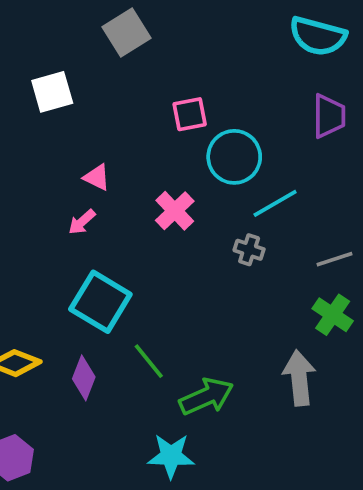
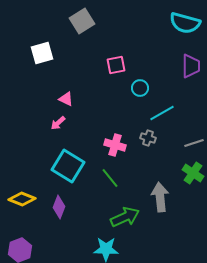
cyan circle: (234, 157) -> (140, 88), size x0.6
pink cross: (175, 211) -> (115, 145), moved, turned -30
green line: (149, 361) -> (110, 178), moved
gray arrow: (299, 378) -> (160, 197), moved

